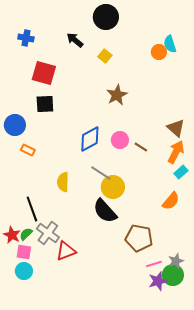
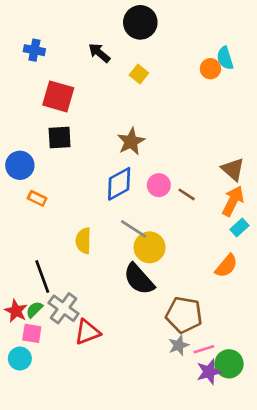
brown star: (117, 95) -> (131, 141), moved
gray star: (176, 261) -> (179, 345), moved
cyan circle: (24, 271) -> (20, 359), moved

